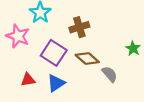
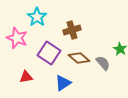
gray semicircle: (110, 74) -> (103, 63), moved
blue triangle: (56, 83) -> (63, 83), moved

